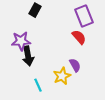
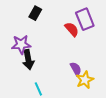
red semicircle: (79, 37) -> (72, 29), moved
yellow star: (62, 76) -> (85, 80), moved

